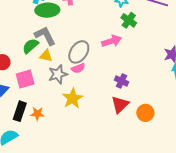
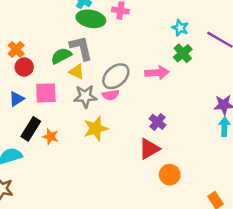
orange circle: (145, 113) -> (170, 175), moved

